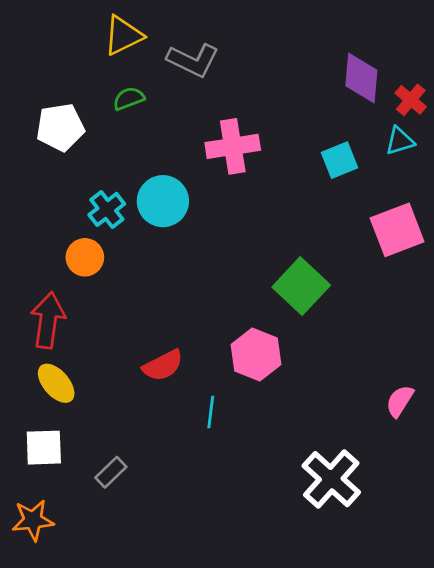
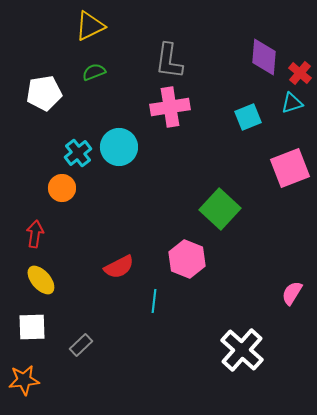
gray L-shape: (193, 60) -> (169, 61), moved, turned 72
red arrow: (48, 320) -> (35, 234), size x0.7

